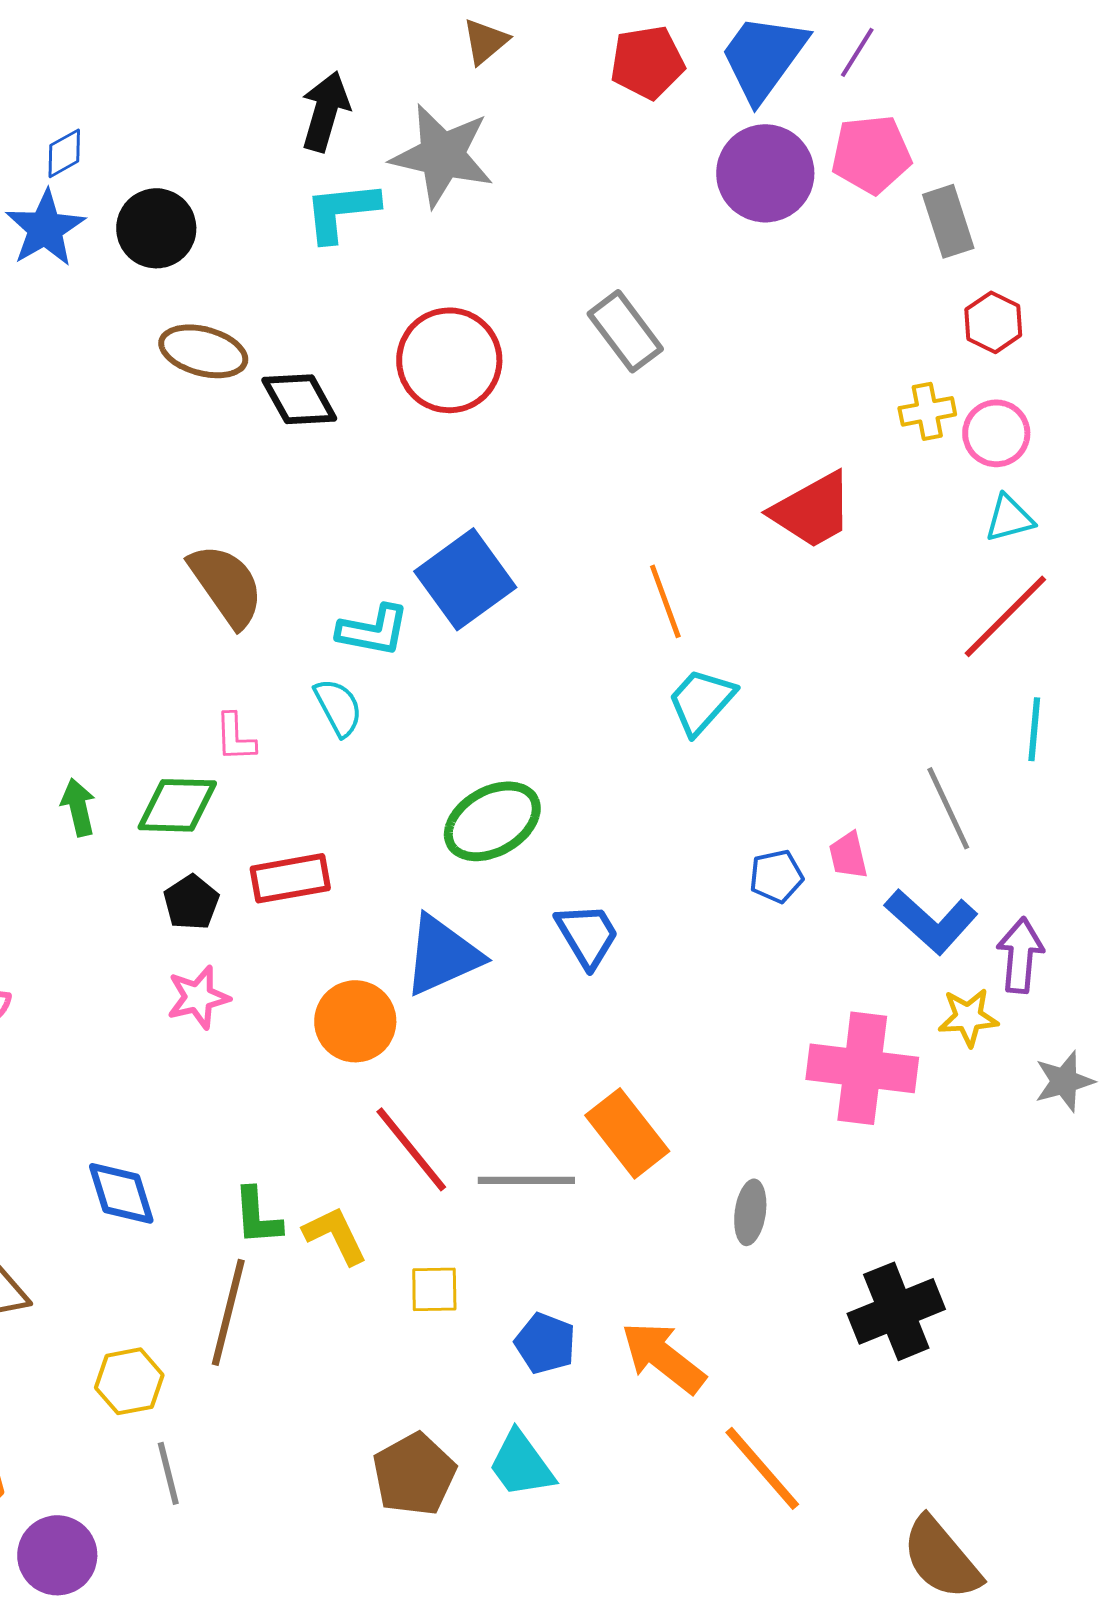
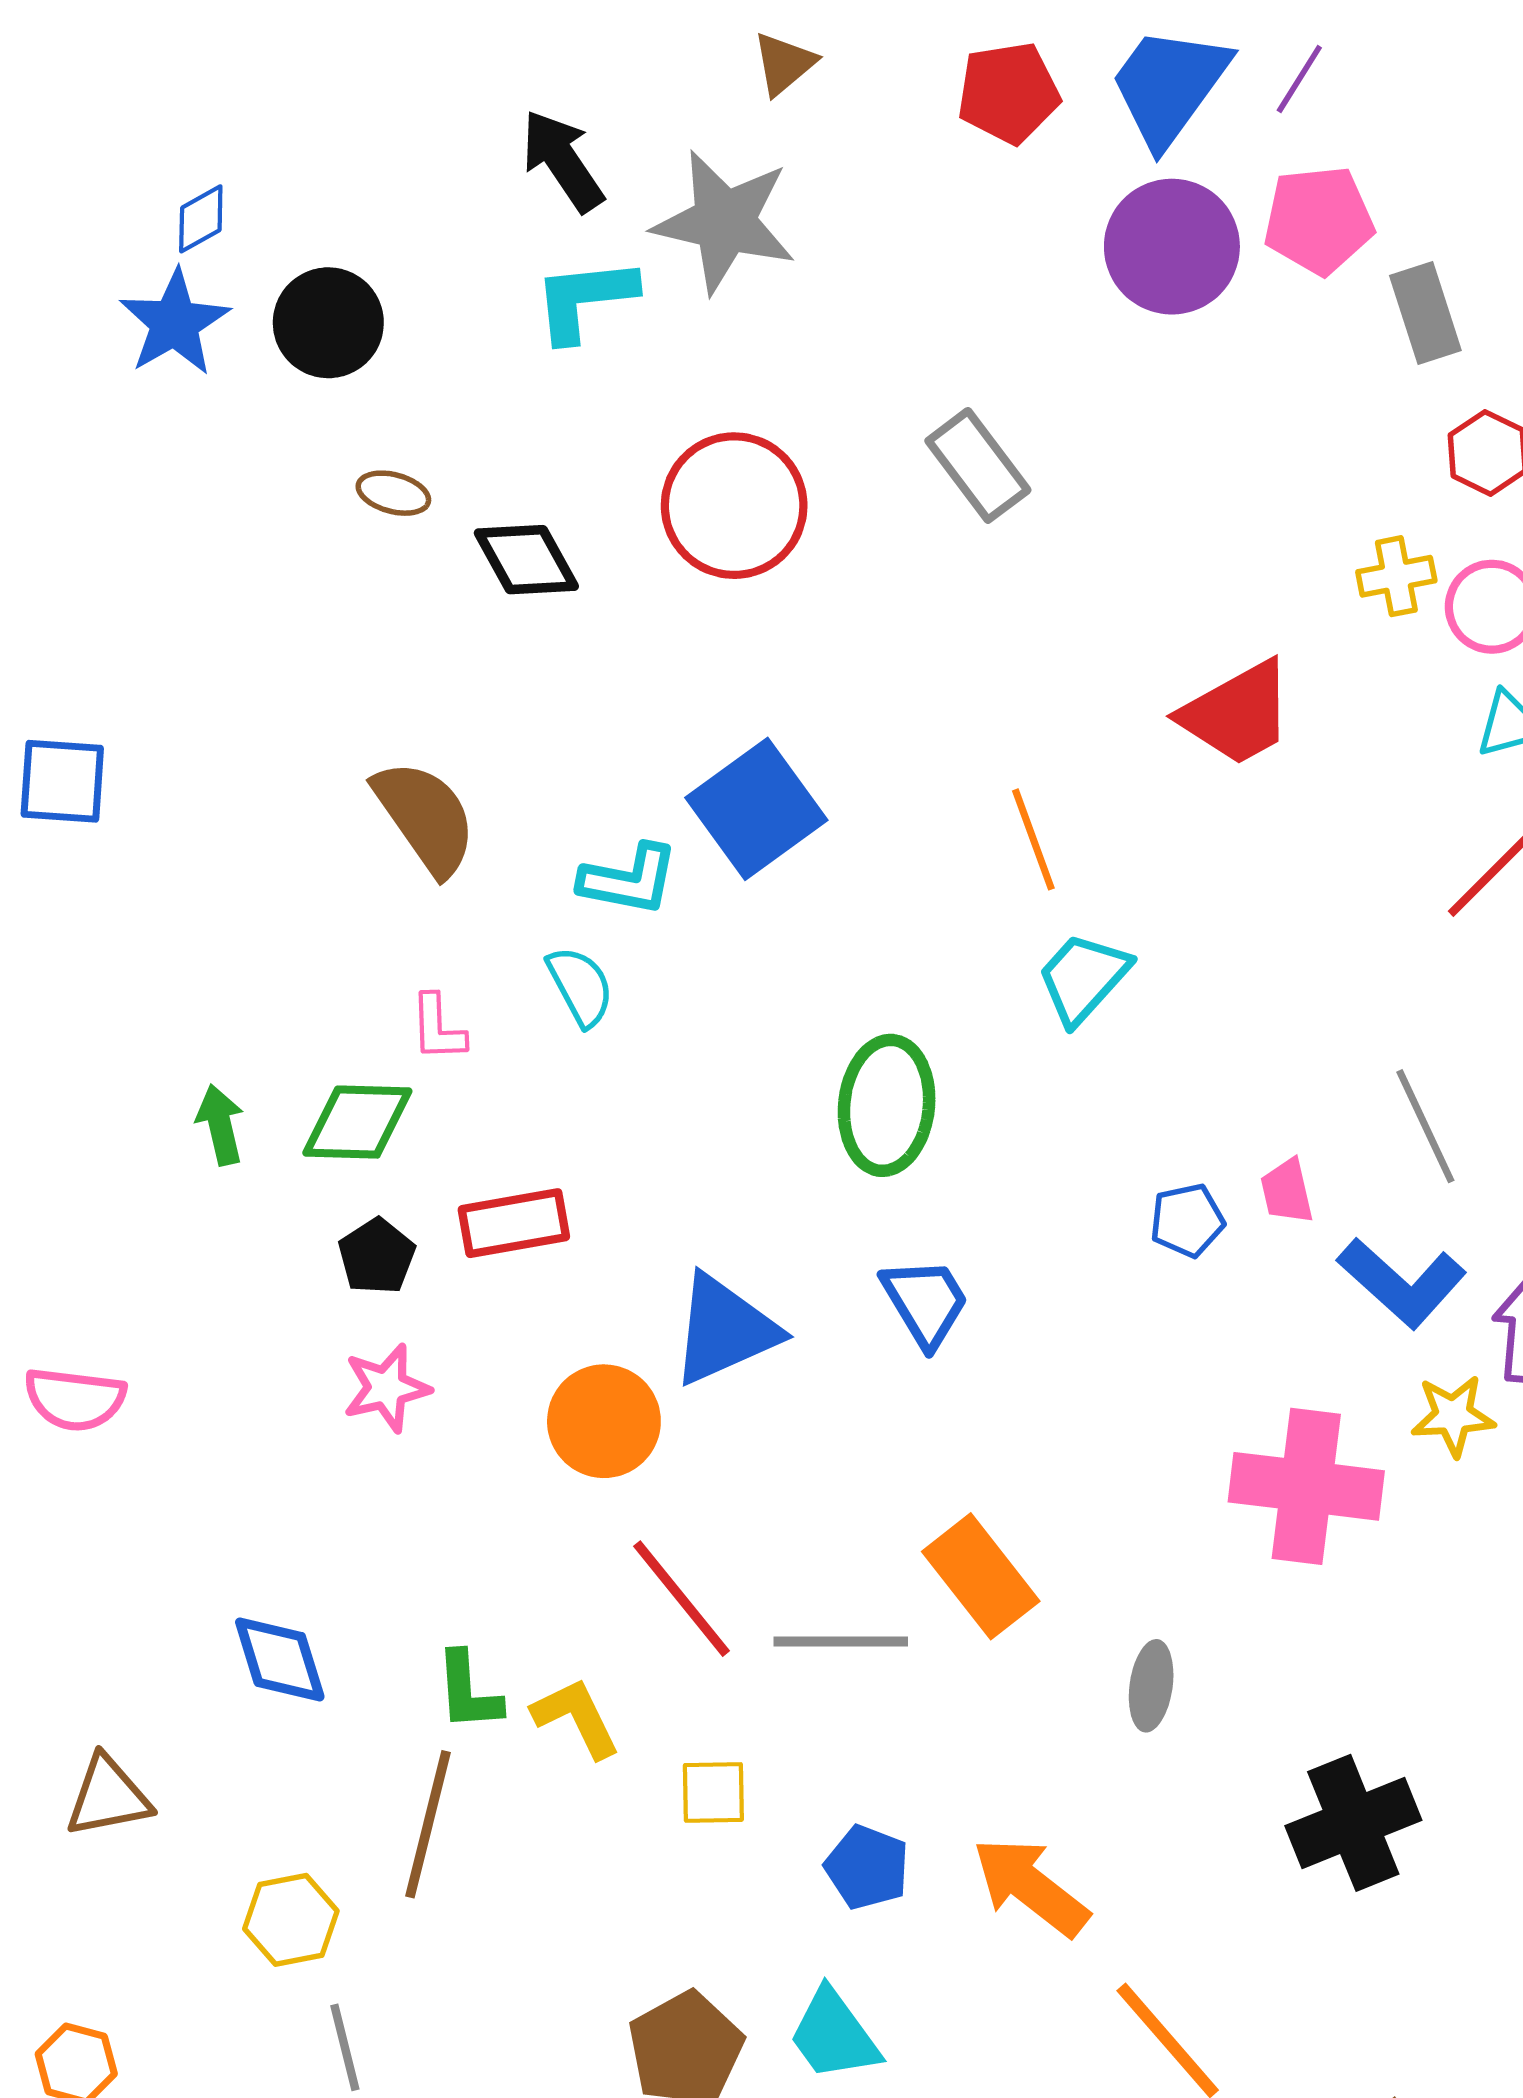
black arrow: (325, 111) -> (562, 161), turned -50
brown ellipse: (203, 351) -> (393, 493), size x0.6
green ellipse: (492, 821) -> (887, 1105), moved, turned -54

